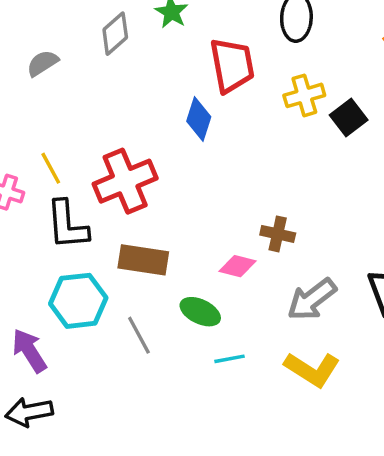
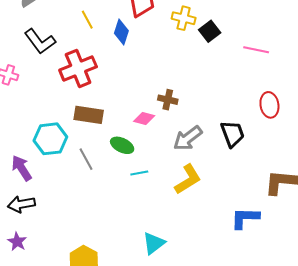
yellow cross: (304, 95) -> (184, 18), turned 30
yellow line: (51, 168) -> (87, 20), moved
black L-shape: (67, 225) -> (40, 41), moved, turned -32
yellow L-shape: (312, 369) -> (188, 179), turned -64

